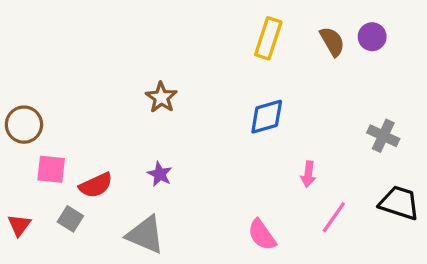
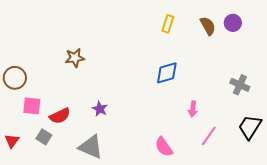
yellow rectangle: (268, 38) -> (168, 24), size x0.7
brown star: (161, 97) -> (75, 58), moved, turned 30
black trapezoid: (399, 203) -> (250, 127), turned -76

